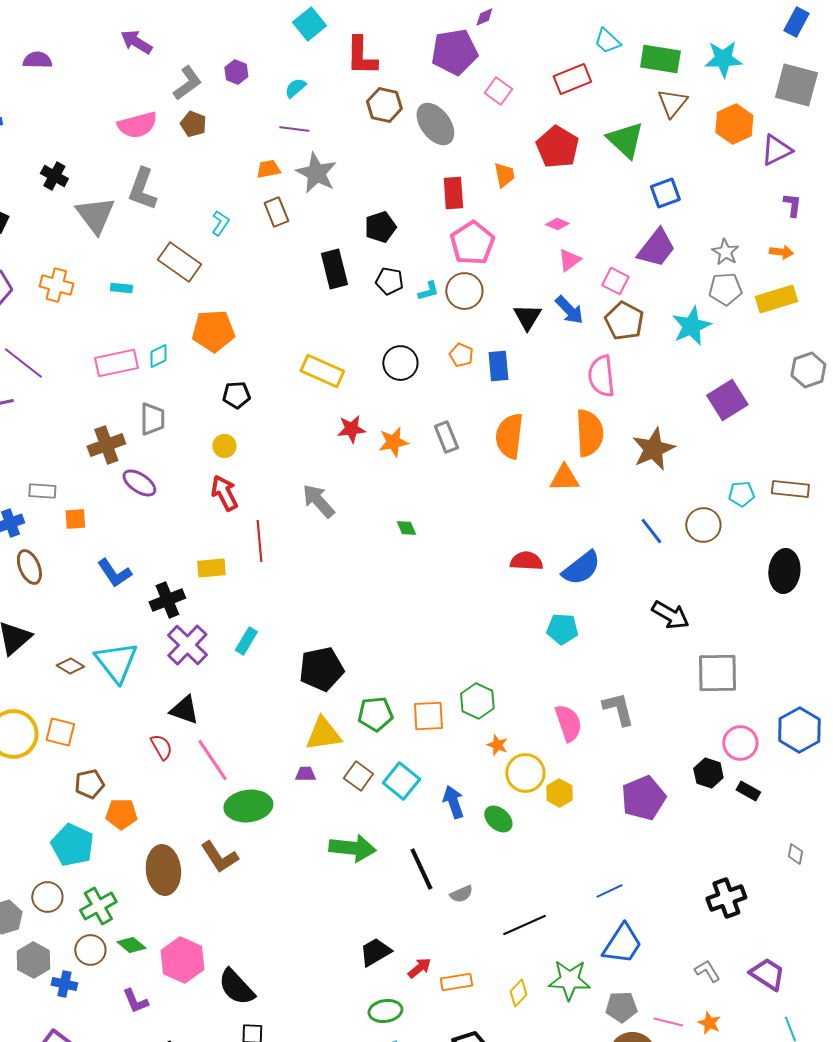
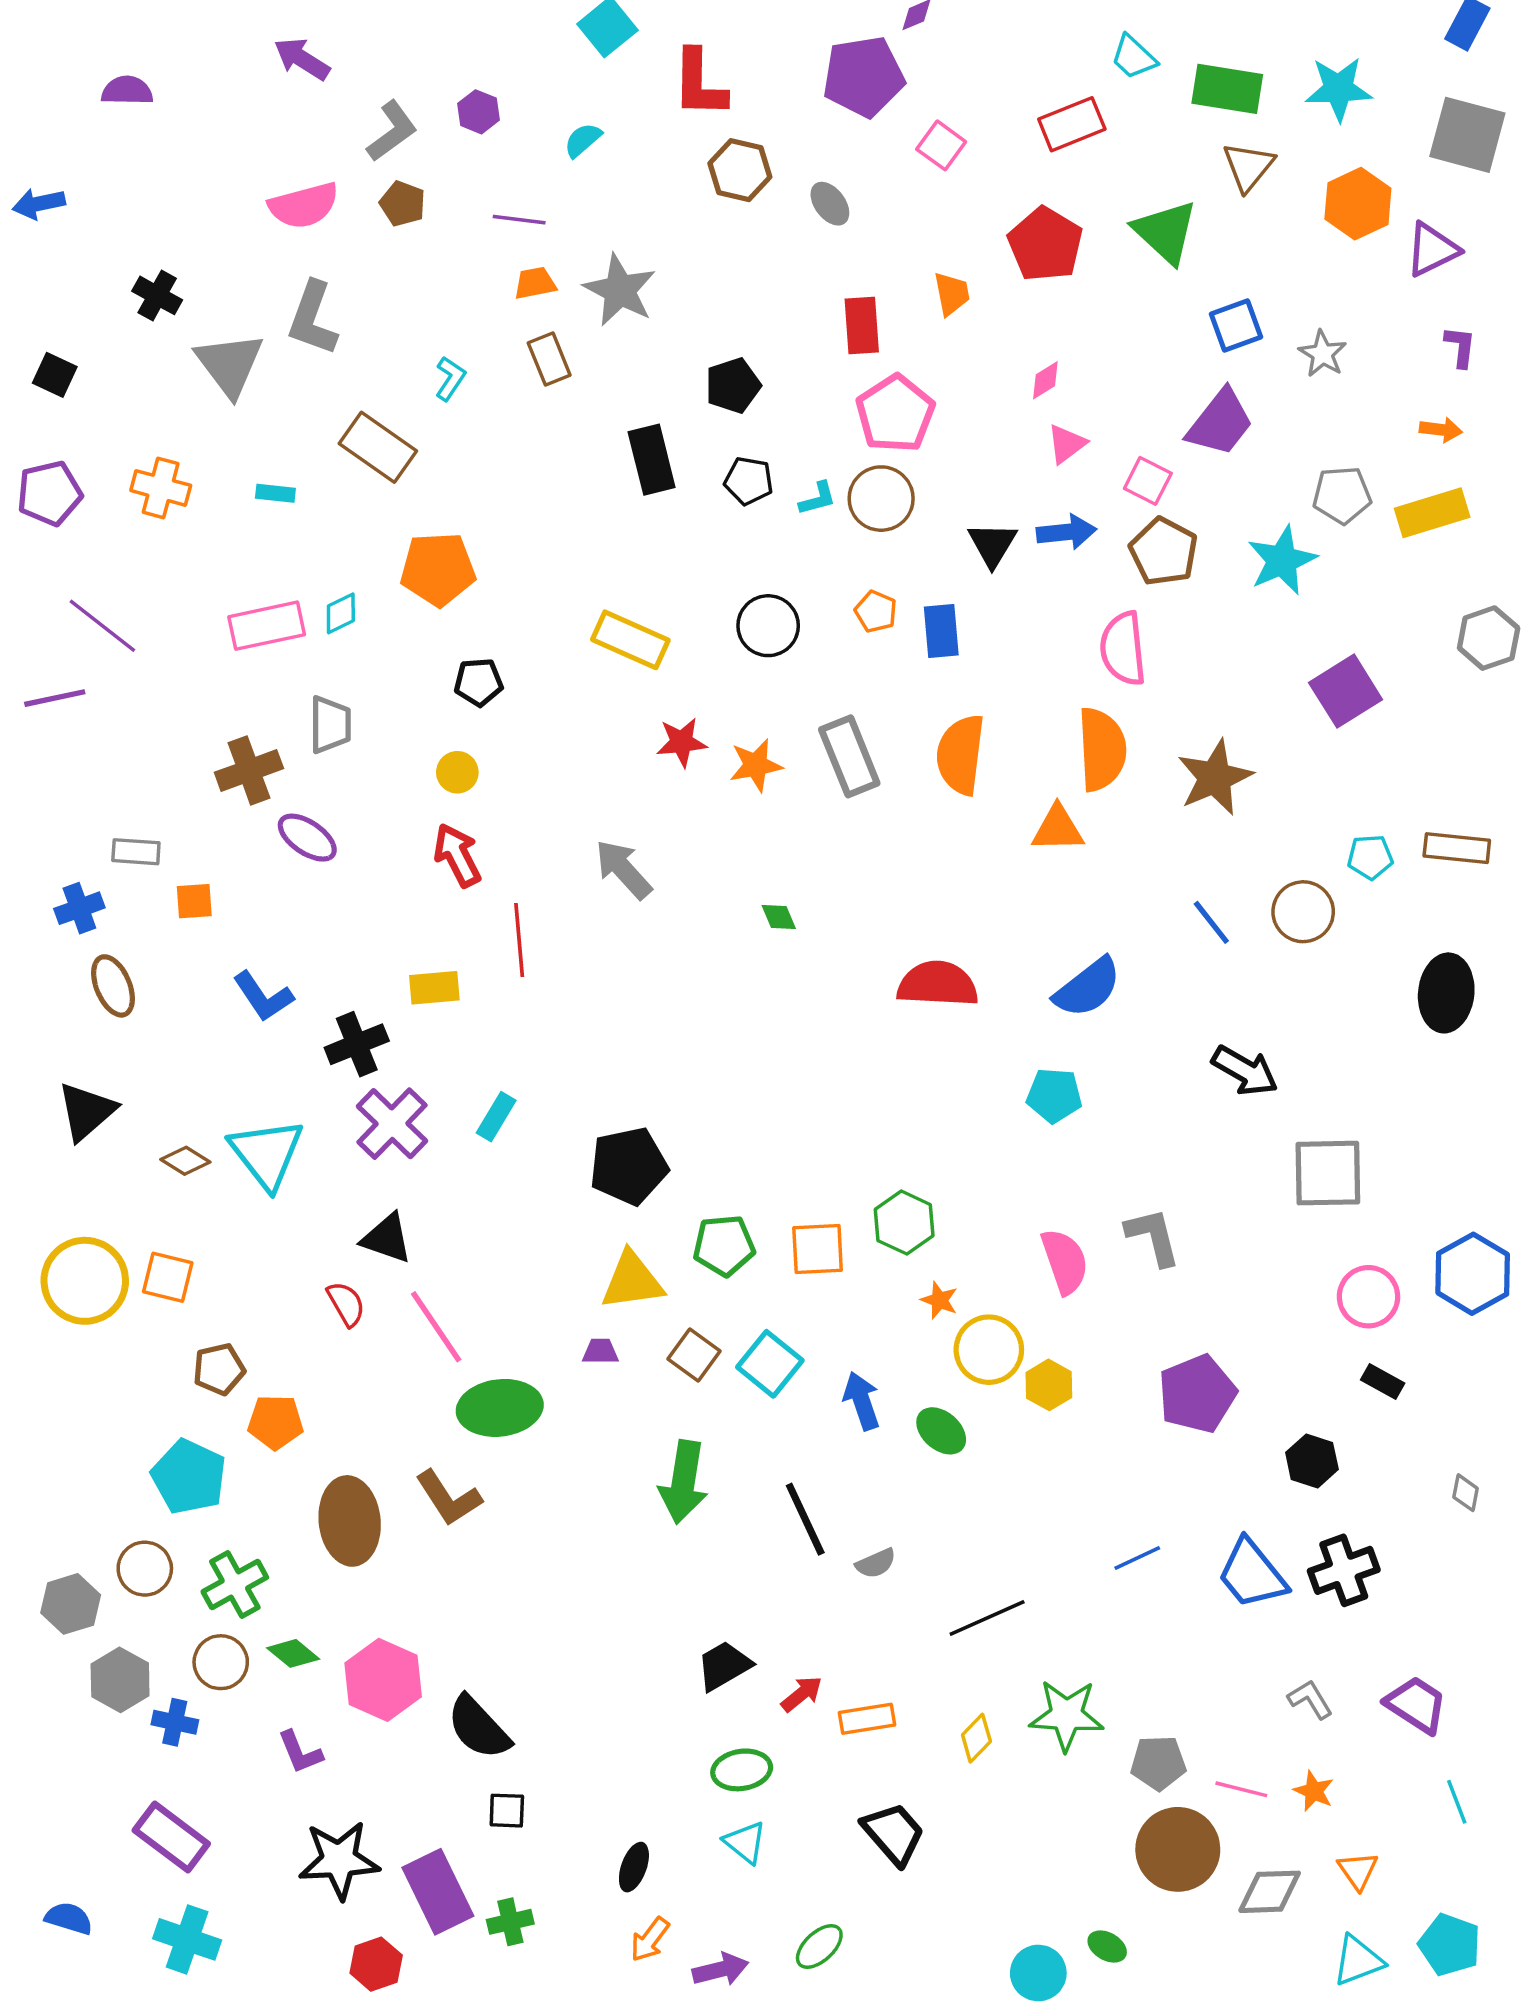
gray ellipse: (435, 124) -> (830, 204), size x0.6
purple line: (294, 129) -> (519, 220), moved
pink diamond: (557, 224) -> (1045, 380), turned -55
gray star: (725, 252) -> (1323, 354), moved
blue arrow: (569, 310) -> (1067, 532), turned -52
gray rectangle: (446, 437) -> (849, 756), size x1.4
red semicircle: (526, 561) -> (938, 984), moved, size x1.4
black hexagon: (708, 773) -> (1312, 1461), moved
green arrow: (352, 848) -> (683, 1482), turned 93
blue trapezoid: (622, 944) -> (1252, 1574), moved, turned 108

